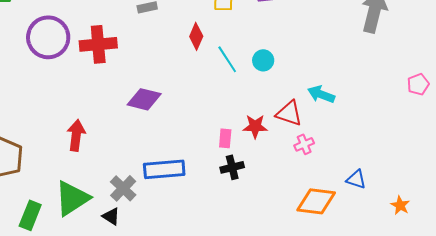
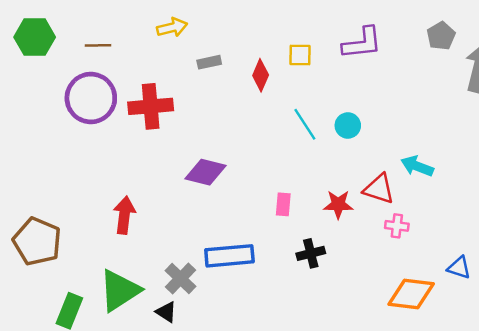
red diamond: (196, 36) -> (261, 75), moved
pink rectangle: (225, 138) -> (283, 204), moved
pink cross: (304, 144) -> (397, 226), turned 30

